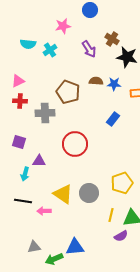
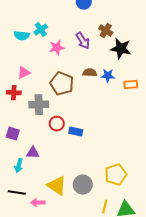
pink star: (63, 26) -> (57, 48), moved
cyan cross: (50, 50) -> (41, 30), moved
pink triangle: (18, 81) -> (24, 73), moved
blue rectangle: (113, 119) -> (76, 132), moved, turned 64
red circle: (75, 144) -> (57, 124), moved, size x0.6

